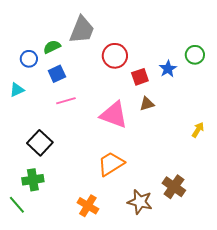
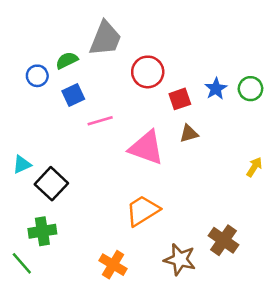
green circle: (195, 55) -> (250, 89), moved
cyan triangle: (17, 90) -> (22, 164), moved
pink line: (66, 101) -> (100, 121), moved

